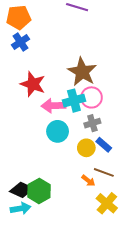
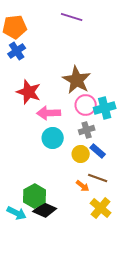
cyan cross: (74, 101) -> (105, 108), moved
black diamond: (22, 190) -> (45, 210), moved
cyan arrow: (21, 208) -> (17, 213), turned 36

